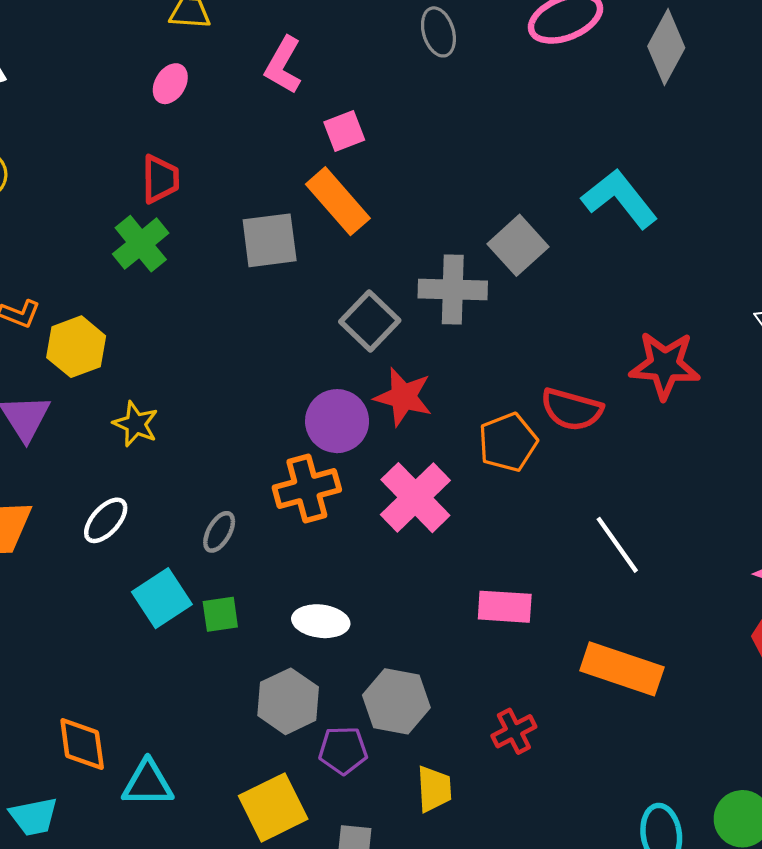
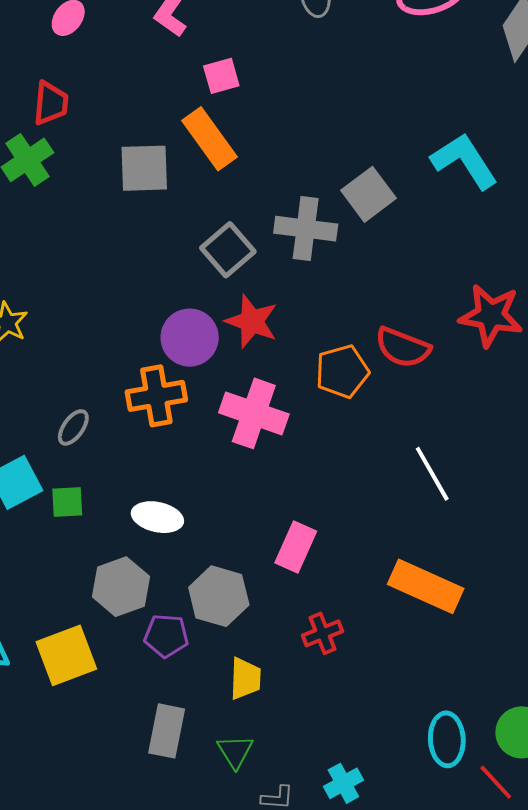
pink cross: (415, 498) -> (254, 413), turned -32
pink rectangle: (505, 607) -> (296, 547), moved, turned -75
yellow square: (273, 807) -> (66, 655), moved

